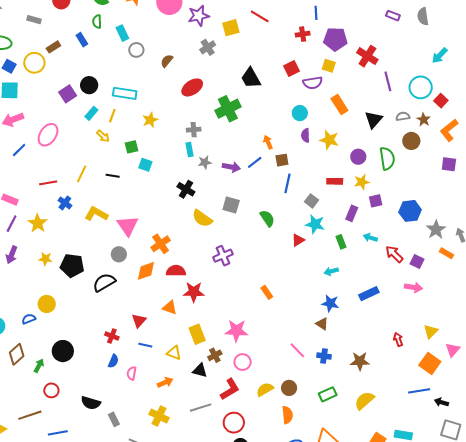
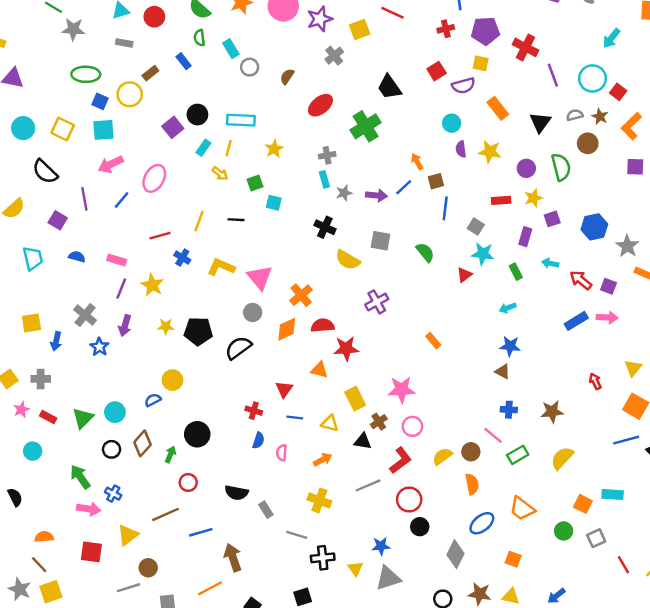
blue rectangle: (369, 294) -> (576, 321), moved
pink line: (297, 350) -> (493, 435), moved

